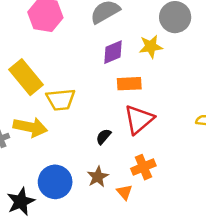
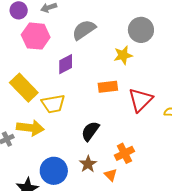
purple diamond: (113, 52) -> (66, 64), moved
red triangle: (139, 119) -> (140, 100), moved
black semicircle: (104, 137) -> (90, 131), size x1.5

